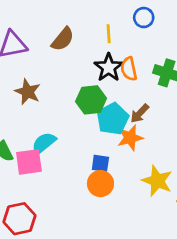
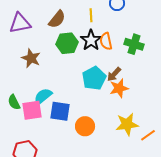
green hexagon: (91, 100) -> (67, 43), moved
orange star: (130, 138) -> (119, 88), moved
blue square: (100, 163) -> (60, 111), moved, size x1.5
yellow star: (157, 181) -> (127, 124), turned -30

